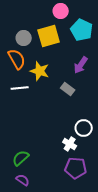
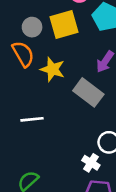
white line: (20, 88) -> (32, 119), moved
gray rectangle: (68, 89) -> (88, 92), size x1.6

